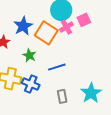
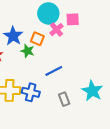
pink square: (84, 20) -> (73, 19), turned 32
orange square: (46, 33) -> (37, 39), size x0.6
green star: (29, 55) -> (27, 51), moved

